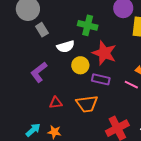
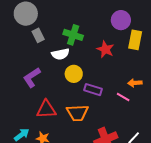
green cross: (88, 25) -> (73, 35), moved
red star: (104, 53) -> (105, 49), moved, size x0.7
red triangle: (56, 103) -> (46, 109), size x1.5

